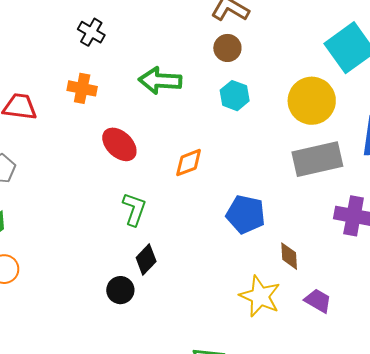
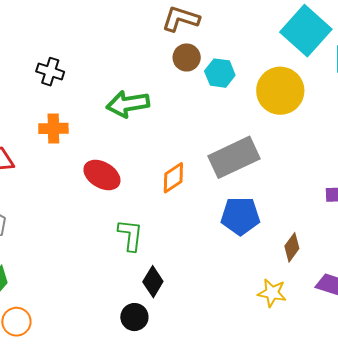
cyan hexagon: (235, 96) -> (220, 73), moved
gray rectangle: (317, 159) -> (234, 157), moved
brown diamond: (289, 256) -> (292, 247), turned 52
yellow star: (260, 296) -> (272, 293), size x0.7

